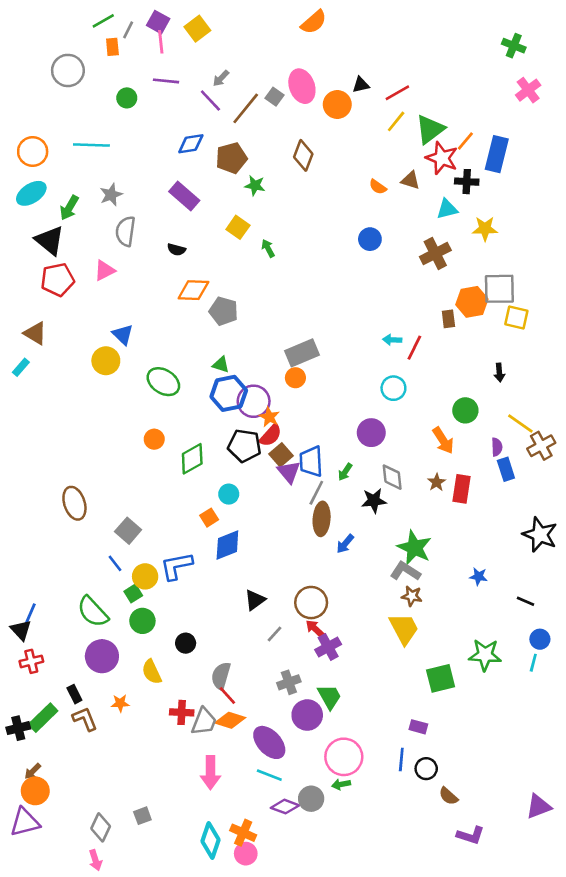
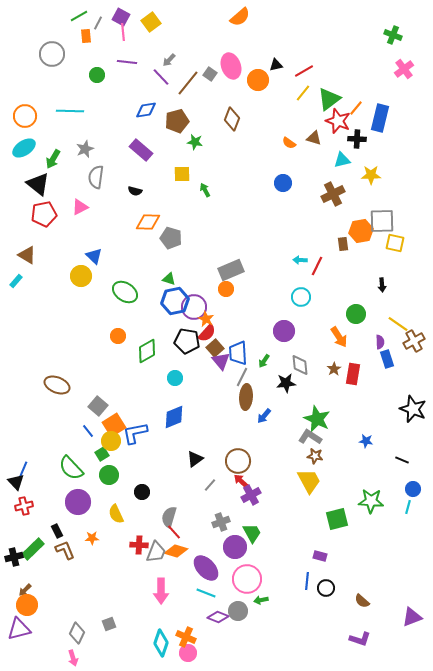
yellow square: (238, 227) -> (182, 174), turned -36
brown ellipse: (74, 503) -> (57, 385), turned -50
orange square: (209, 518) -> (114, 425), moved, size x1.6
pink circle: (344, 757) -> (247, 579), moved
brown semicircle: (448, 796) -> (362, 601), moved

